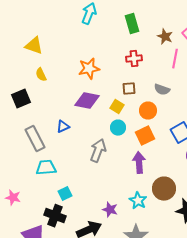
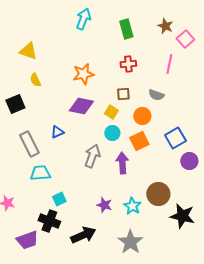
brown star: (165, 37) -> (165, 26), moved
purple arrow: (139, 163) -> (122, 163), moved
purple star: (110, 210) -> (104, 205), moved

